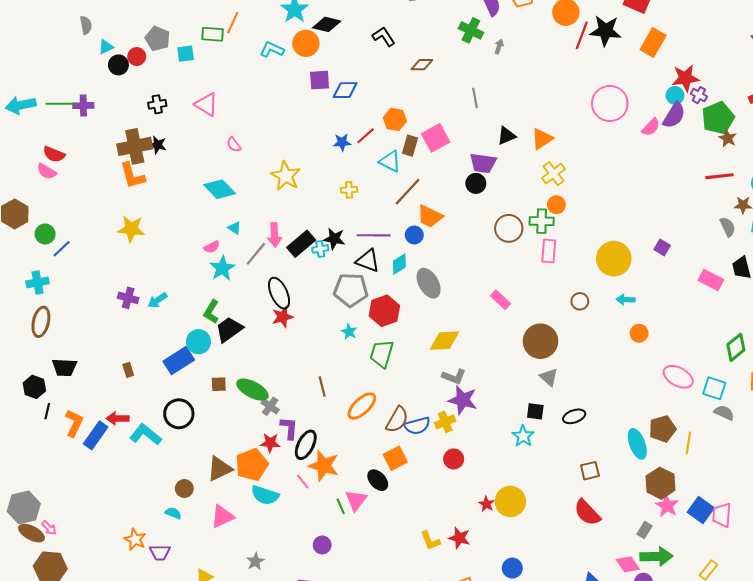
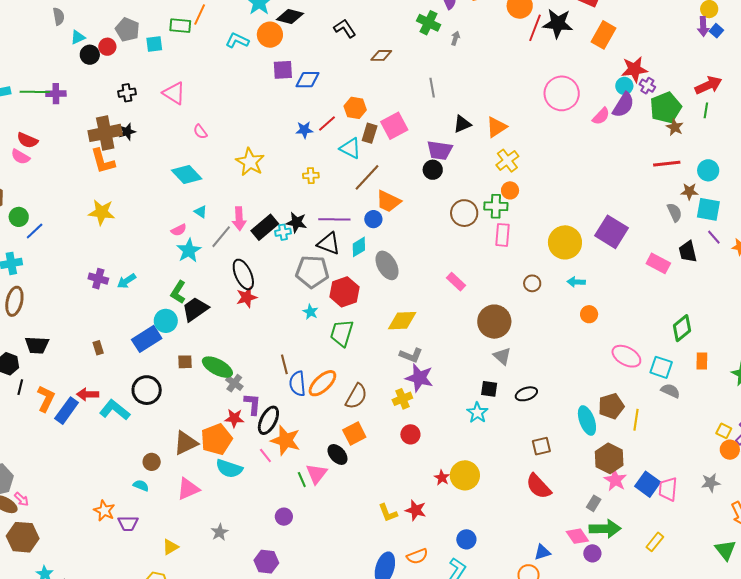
black star: (158, 145) -> (127, 132), turned -30
purple square: (662, 247) -> (611, 232), size x2.0
blue semicircle: (417, 426) -> (297, 384), moved, turned 100

